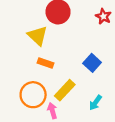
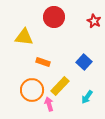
yellow triangle: (38, 36) -> (24, 37), moved, turned -36

